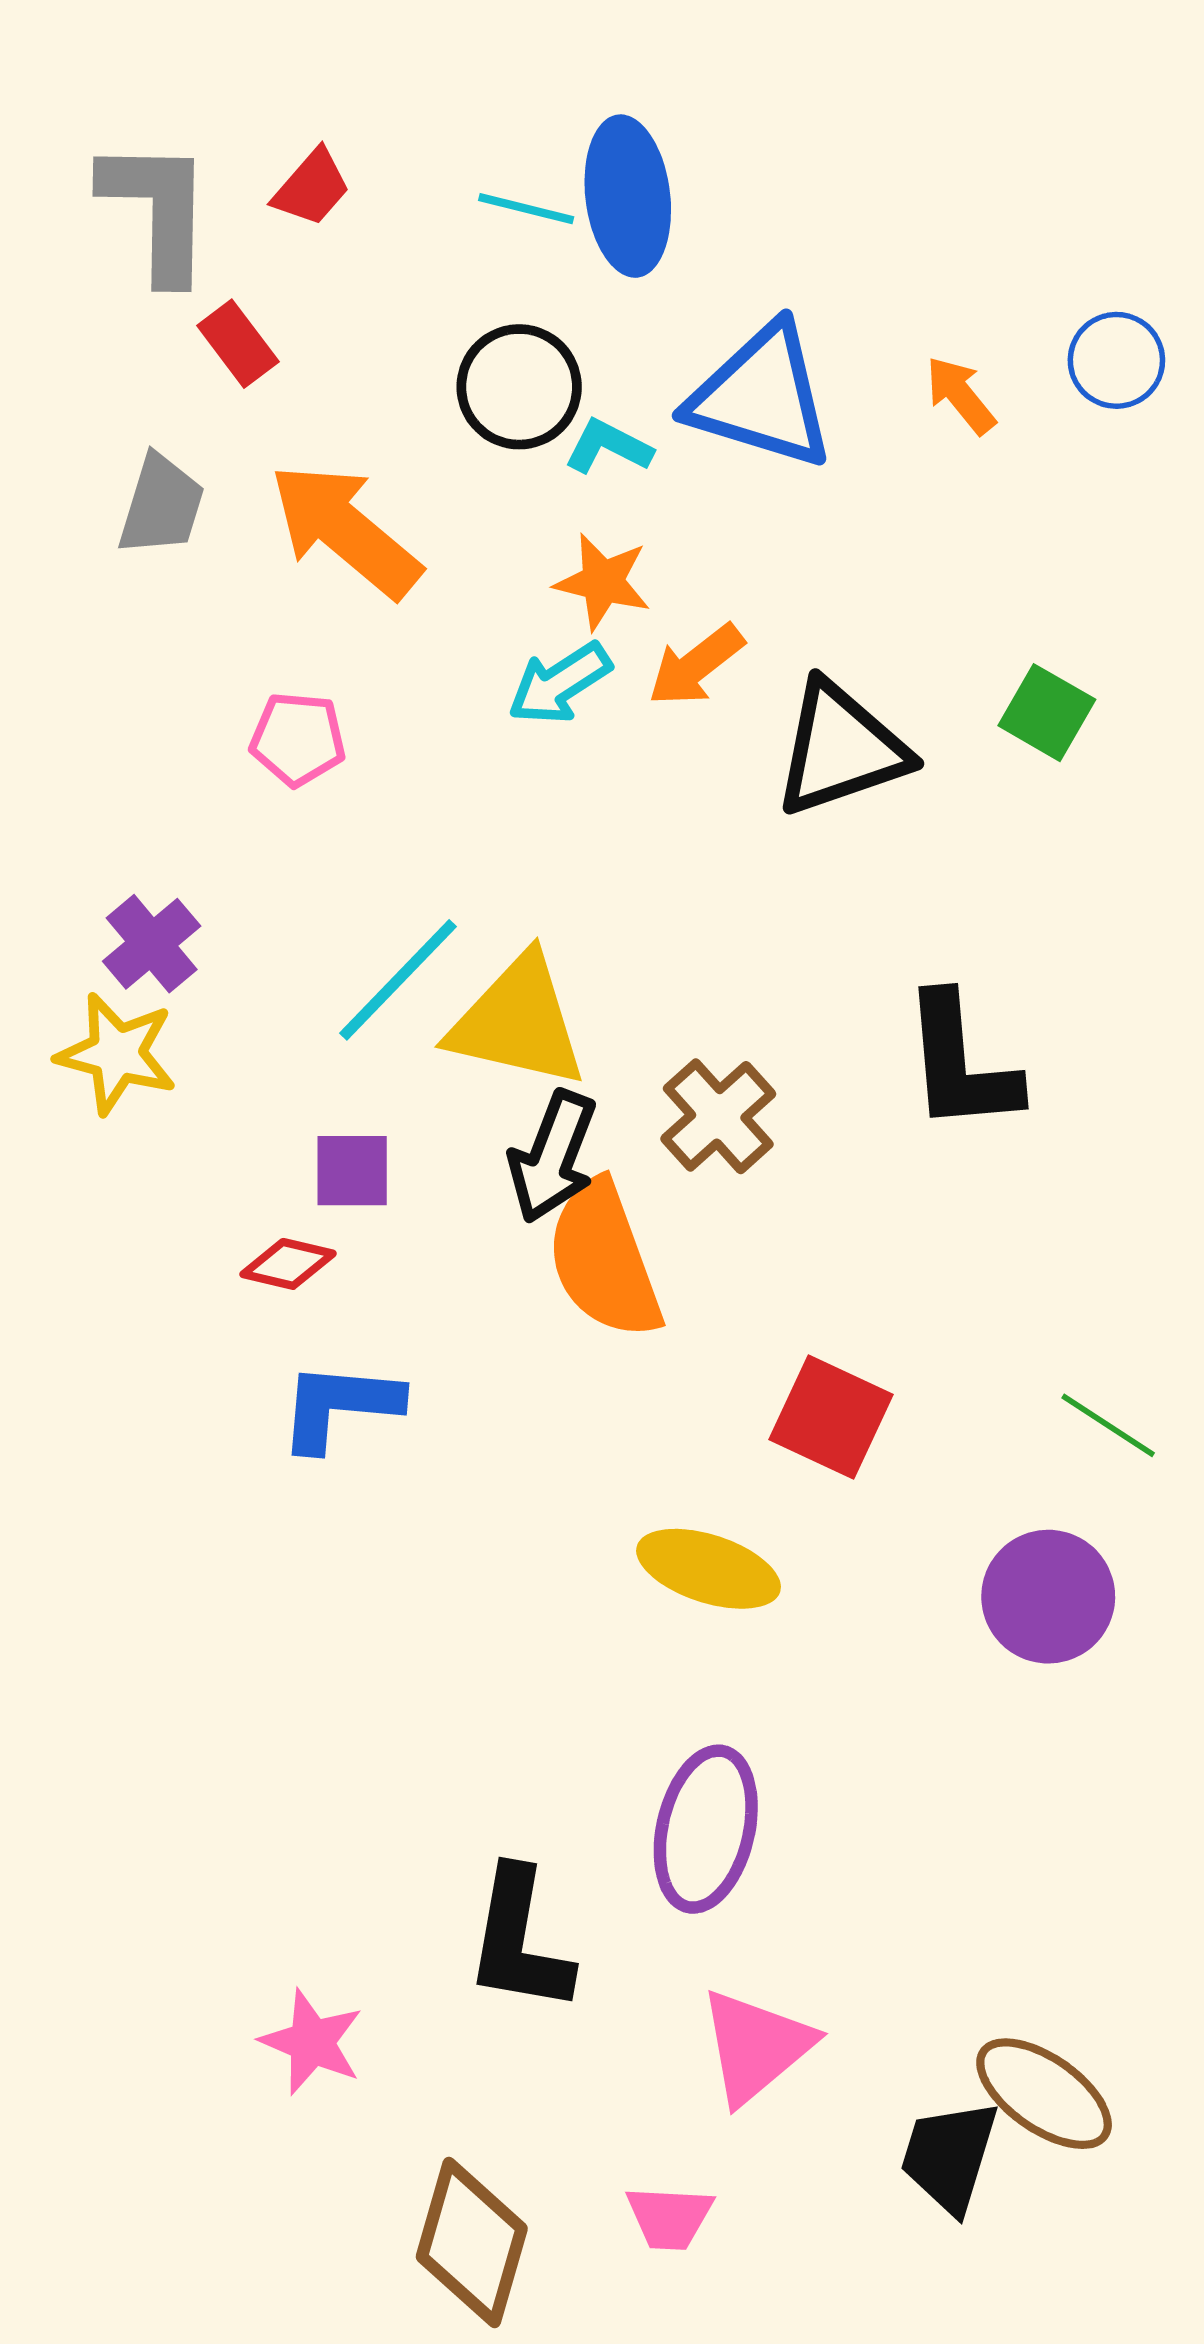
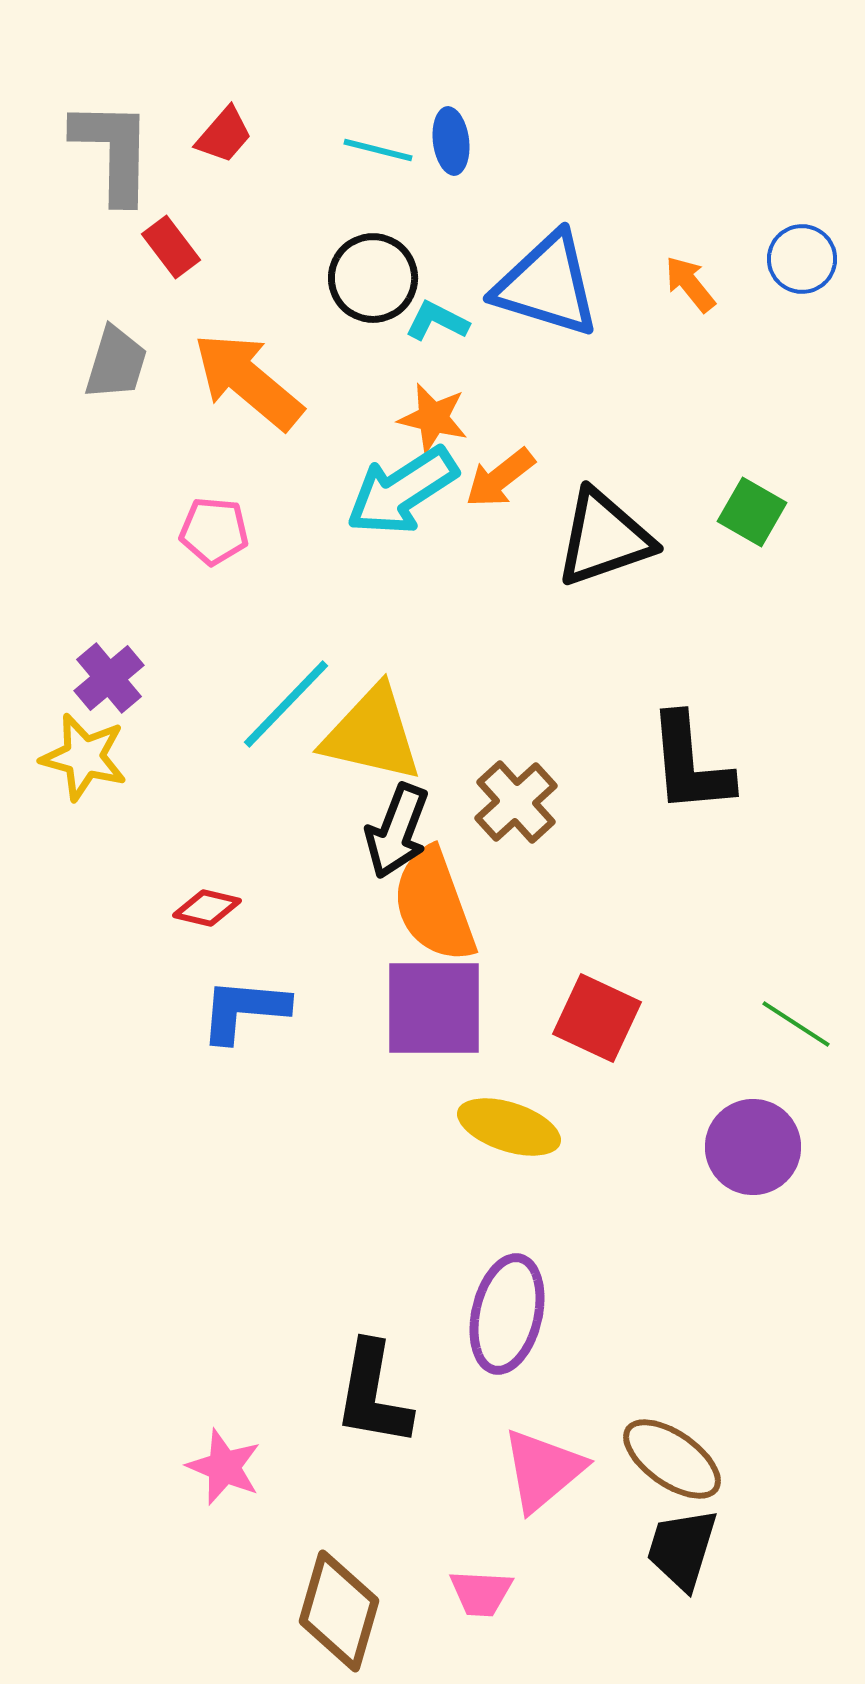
blue ellipse: (628, 196) -> (451, 141), size x0.6
cyan arrow: (560, 683) -> (402, 491), size x1.5
purple square: (352, 1171) -> (434, 1008), moved, size x1.8
brown ellipse: (1044, 2094) -> (672, 1459), moved

